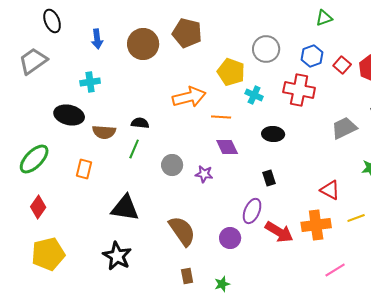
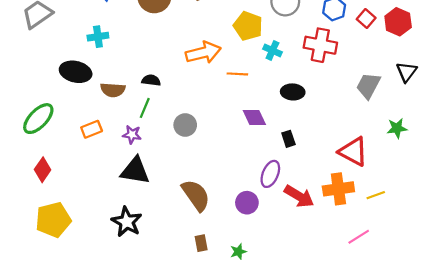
gray trapezoid: (344, 128) -> (368, 86), turned -36
purple diamond: (227, 147) -> (254, 118), moved
orange rectangle: (84, 169) -> (92, 129), turned 54
purple star: (204, 174) -> (132, 135), moved
red triangle: (330, 190) -> (353, 152), size x1.4
yellow line: (356, 218) -> (376, 195), moved

